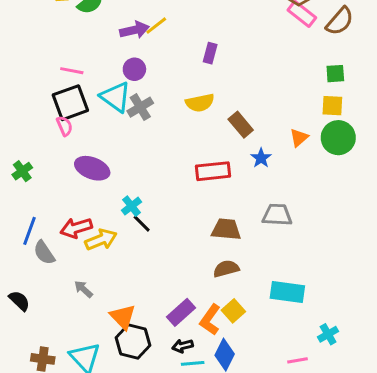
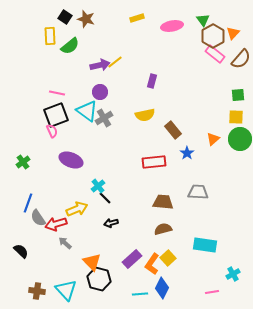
red arrow: (76, 228) -> (56, 224), moved
black arrow: (182, 346) -> (111, 223), moved

